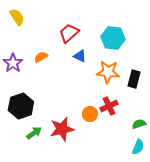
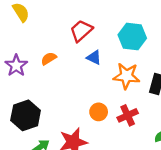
orange circle: (90, 114) -> (99, 112), moved

